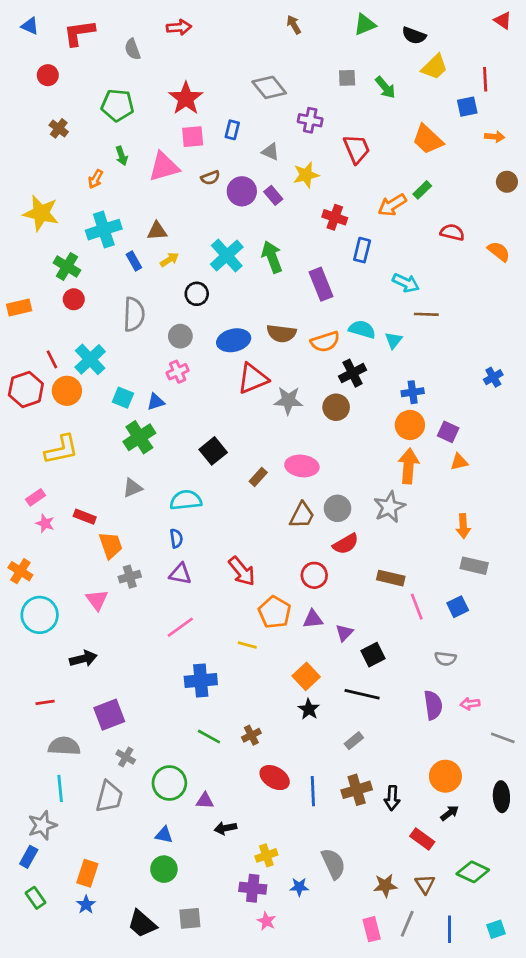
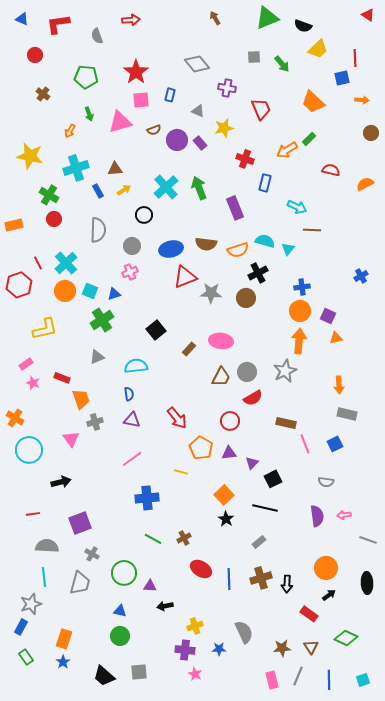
green triangle: (365, 25) -> (267, 18), size x1.4
orange semicircle: (499, 251) -> (365, 184), turned -66
orange circle: (67, 391) -> (65, 291), moved

